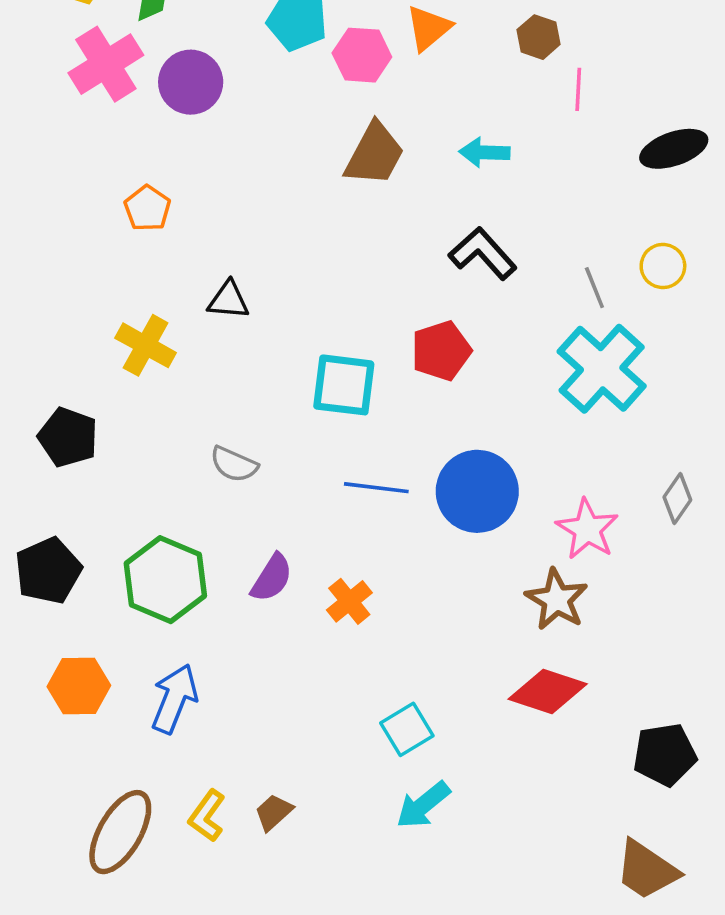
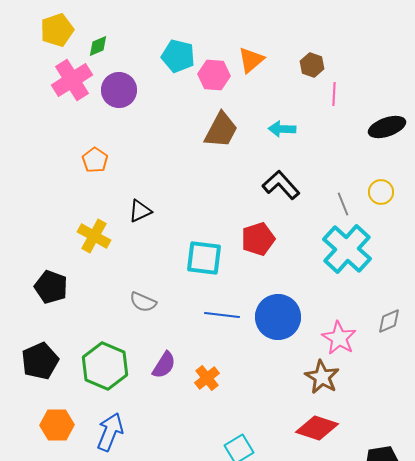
black triangle: (228, 300) -> (140, 211), turned -30
gray diamond: (677, 499) -> (389, 321), turned 32

